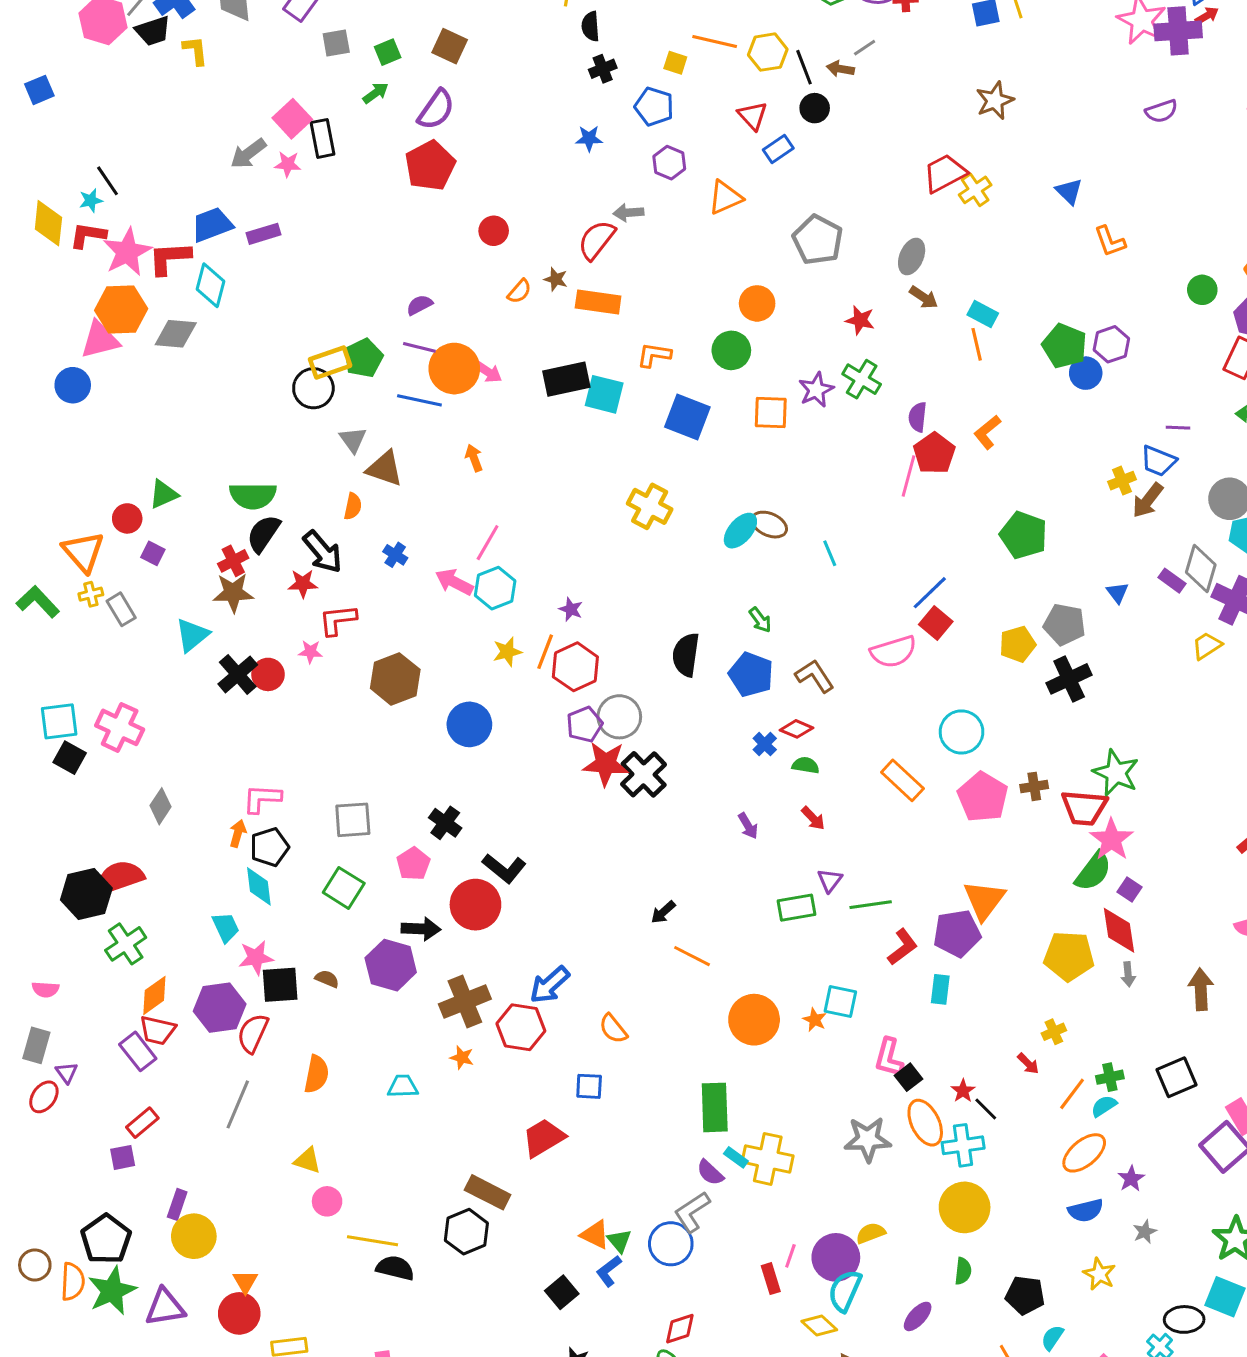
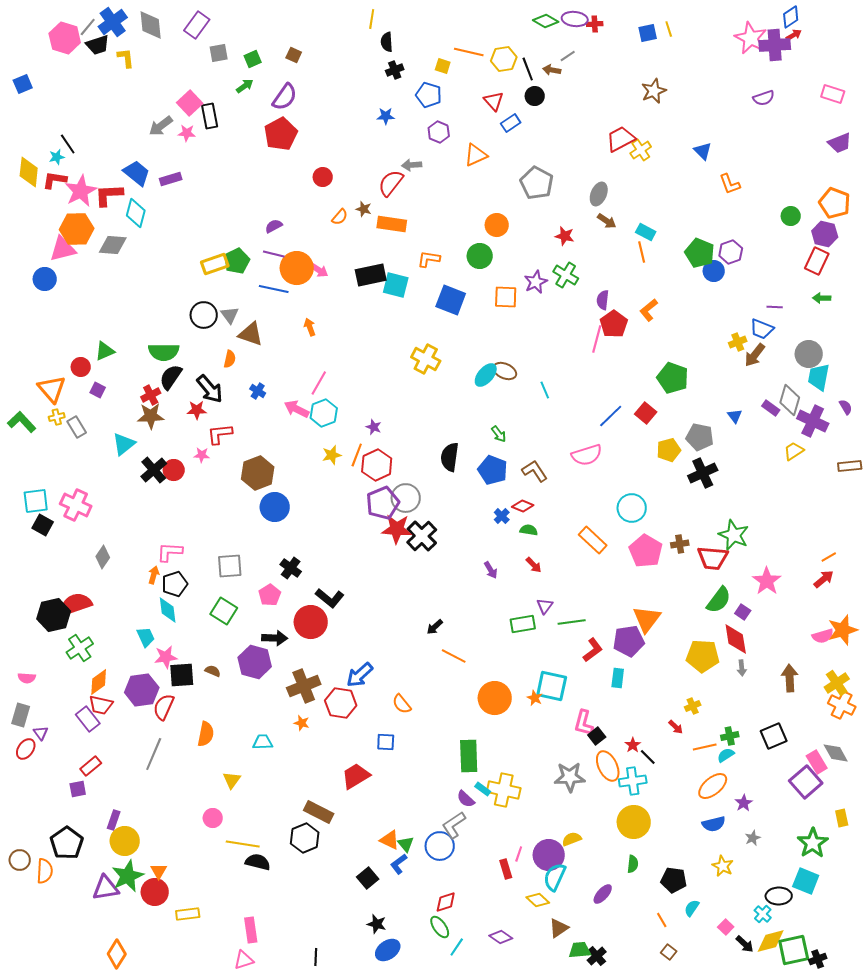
brown square: (450, 46) -> (294, 55), size x0.7
blue trapezoid: (212, 225) -> (137, 173), turned 60
black circle: (313, 388) -> (204, 315), moved
red square: (936, 623) -> (646, 413), moved
blue circle: (469, 724) -> (275, 507), moved
purple pentagon: (584, 724) -> (383, 503), size x1.4
pink star: (1111, 839) -> (767, 581), moved
cyan square: (840, 1001) -> (552, 686), size x1.4
orange line: (1072, 1094) -> (705, 747), turned 40
yellow triangle: (307, 1160) -> (232, 780), moved, turned 48
green star: (112, 1291) -> (128, 876), moved

